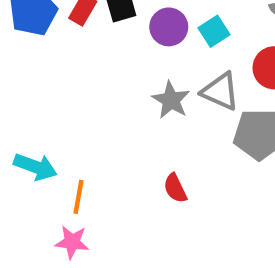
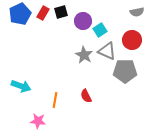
cyan square: (214, 31) -> (100, 30), moved
orange line: (78, 197) -> (55, 100), moved

